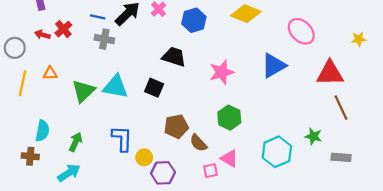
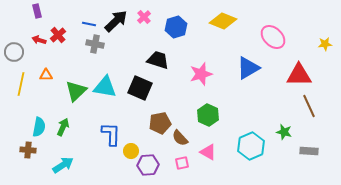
black square: (154, 88) -> (140, 88), size x1.4
green arrow: (76, 142) -> (63, 127), moved
pink square: (211, 171) -> (182, 163), moved

